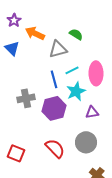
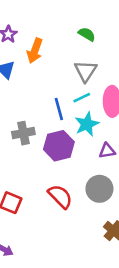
orange arrow: (35, 33) -> (35, 51), turned -96
green semicircle: (76, 34) -> (87, 34), moved
gray triangle: (58, 49) -> (86, 71), moved, turned -42

